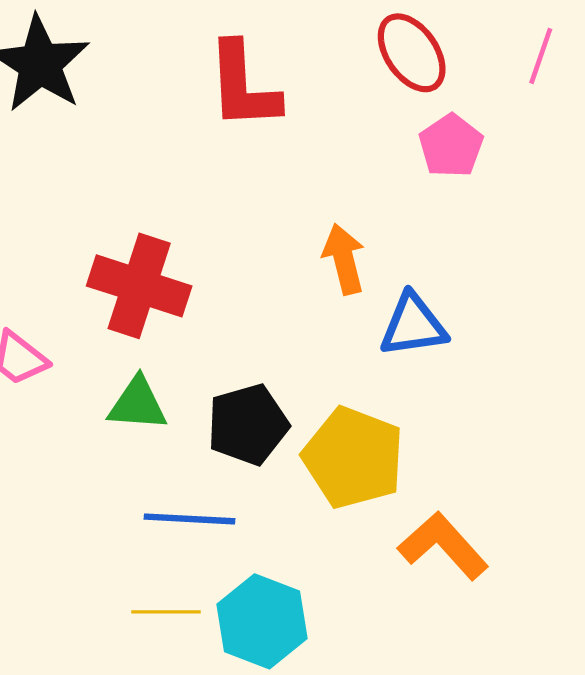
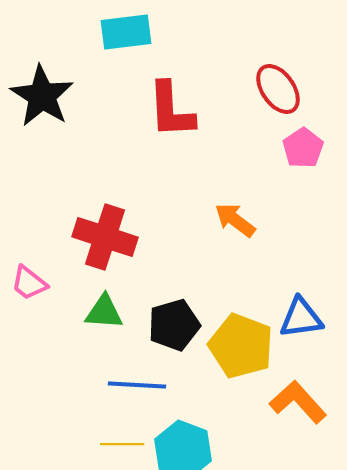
orange arrow: (344, 259) -> (235, 220), turned -39
blue triangle: (413, 325) -> (301, 318), moved

